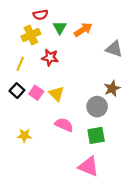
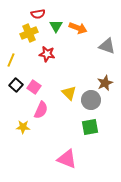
orange arrow: (83, 30) -> (78, 28), turned 54
yellow line: (20, 64) -> (11, 60), moved
yellow triangle: (56, 94) -> (69, 93), moved
pink semicircle: (64, 125) -> (41, 110), moved, turned 90
pink triangle: (89, 166) -> (67, 159), moved

